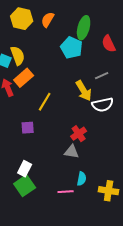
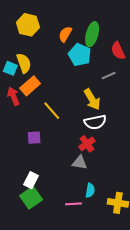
orange semicircle: (48, 20) -> (65, 34), moved
gray line: (102, 76) -> (109, 76), moved
yellow line: (45, 102) -> (52, 111), turned -72
white semicircle: (103, 105) -> (95, 122), moved

